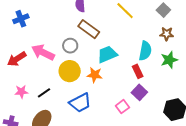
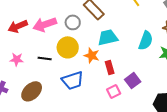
pink arrow: (43, 52) -> (45, 24), turned -55
red rectangle: (138, 71) -> (110, 68), moved
black line: (44, 93) -> (45, 58), moved, turned 32

